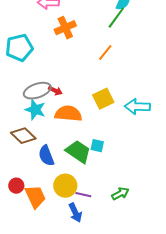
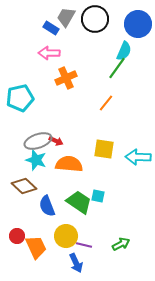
yellow square: (103, 99) -> (104, 149), turned 35

